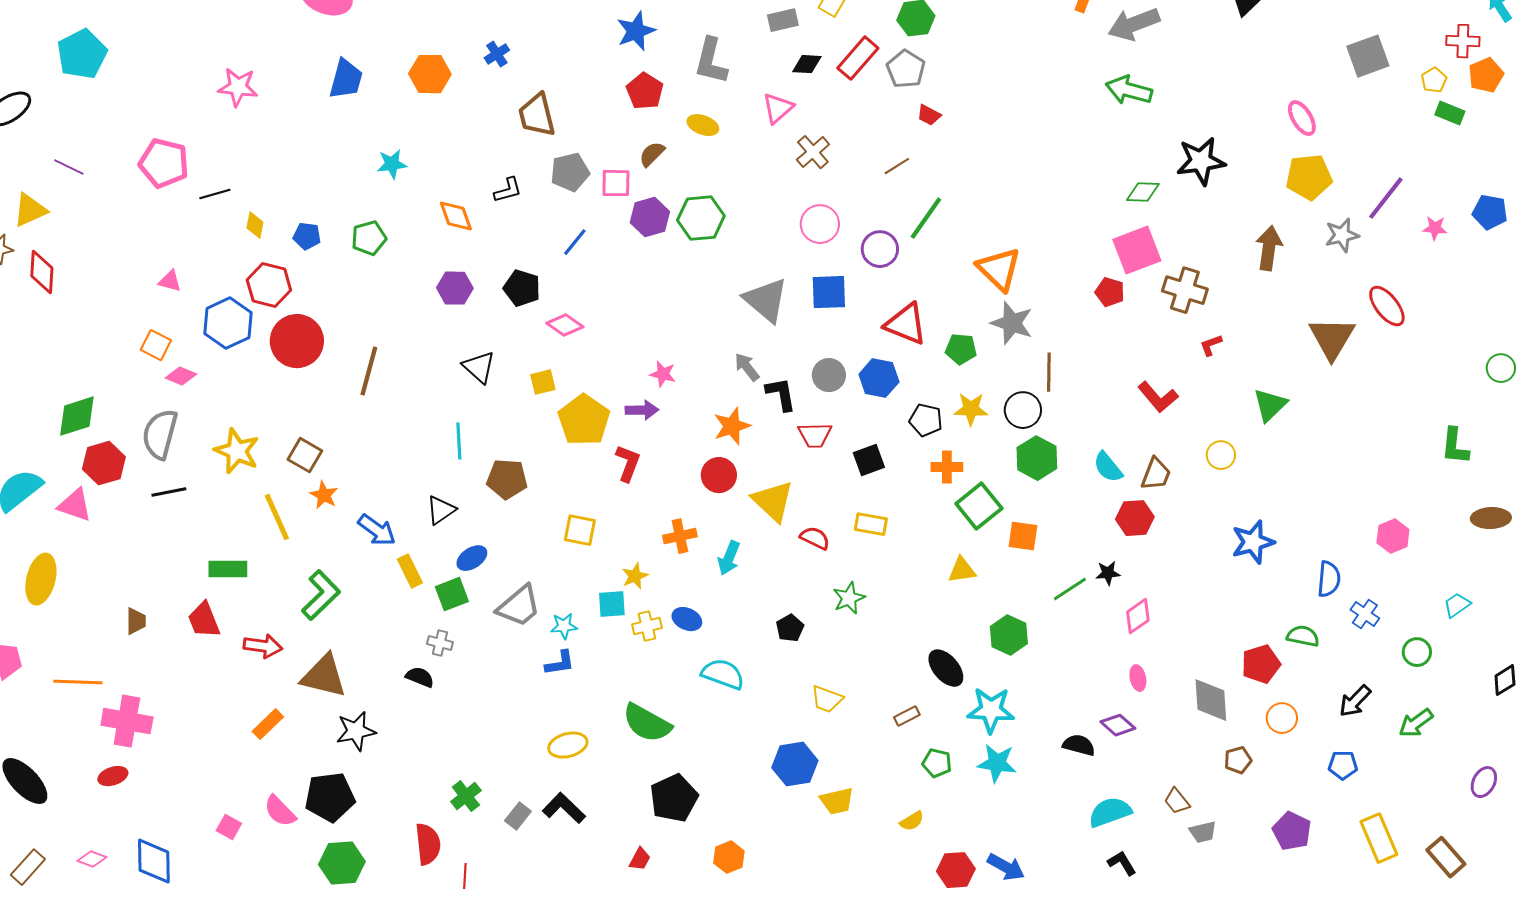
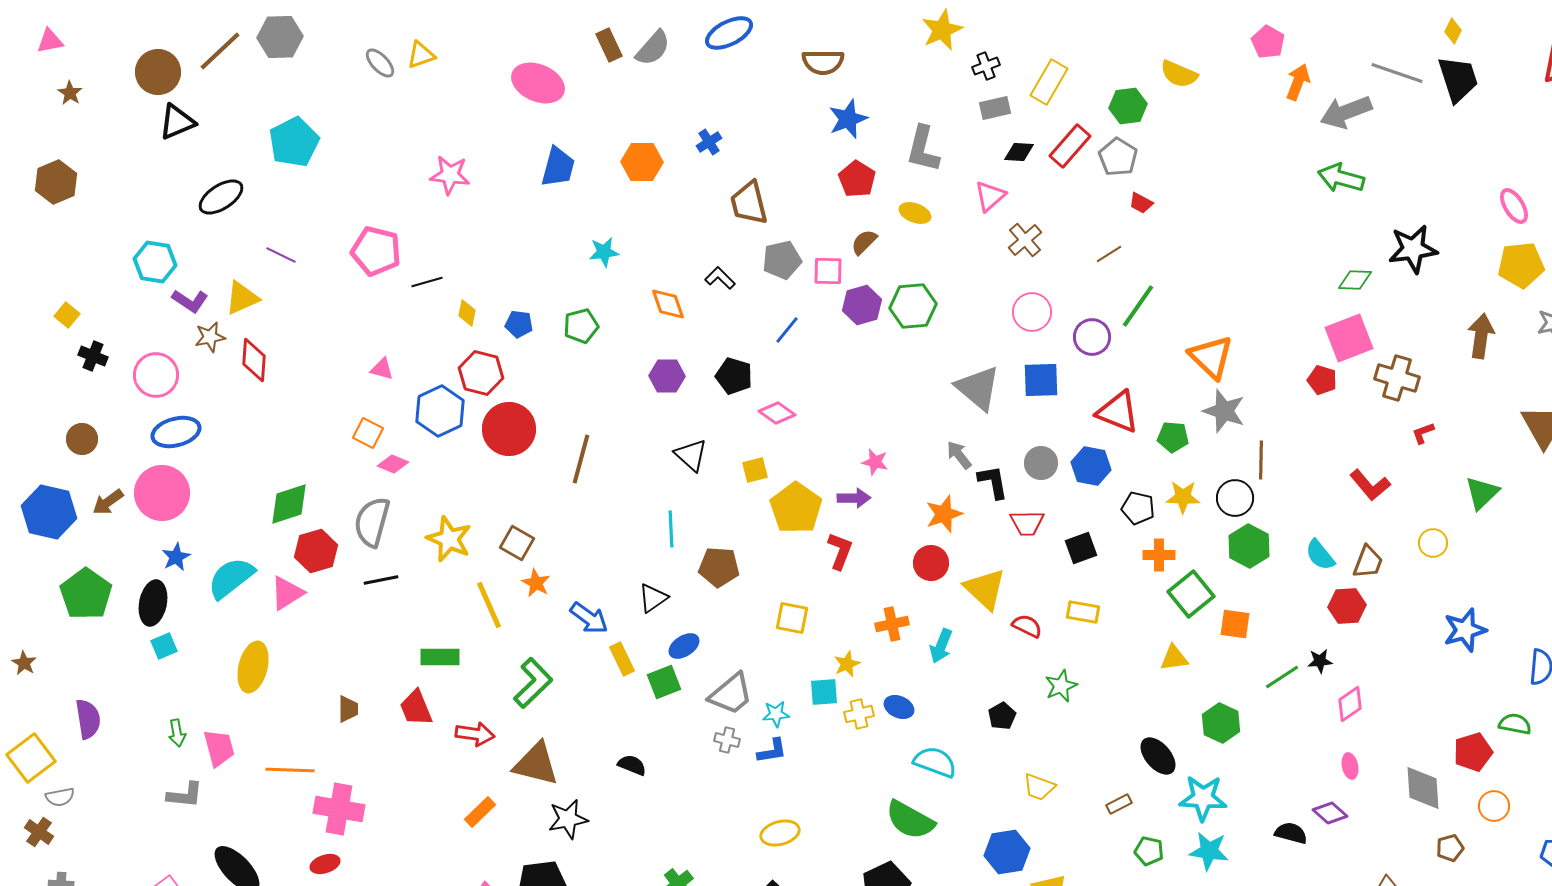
black L-shape: (508, 190) -> (720, 278), turned -120
pink triangle: (75, 505) -> (287, 593), turned -51
gray cross: (440, 643) -> (727, 740), moved
green semicircle: (647, 723) -> (910, 820), moved

